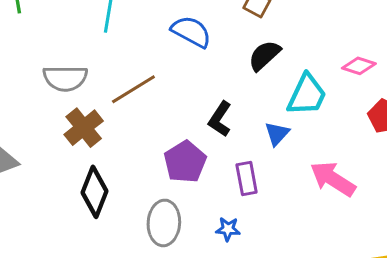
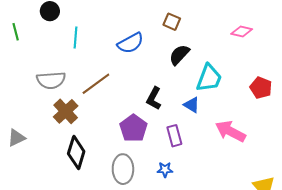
blue semicircle: (191, 32) -> (130, 43), turned 128
pink diamond: (359, 66) -> (242, 32), moved
blue triangle: (277, 134) -> (192, 105), turned -36

